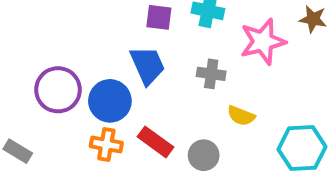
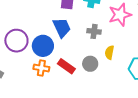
yellow semicircle: (241, 116) -> (109, 52), turned 80
gray circle: (204, 155) -> (90, 64), moved

